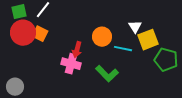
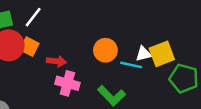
white triangle: (135, 27) -> (143, 54), moved, turned 48
red arrow: (77, 50) -> (56, 61), moved, turned -98

